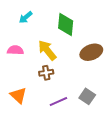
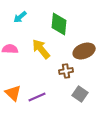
brown cross: (46, 73) -> (66, 71), moved
purple line: (58, 101) -> (37, 97), moved

